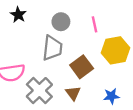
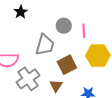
gray circle: (61, 22) -> (64, 26), moved

